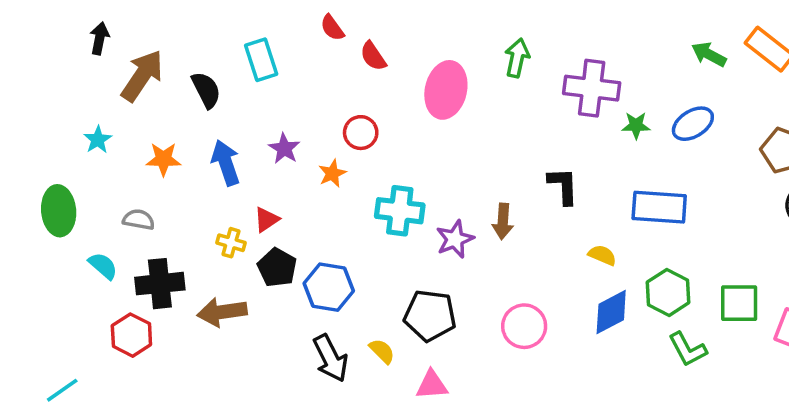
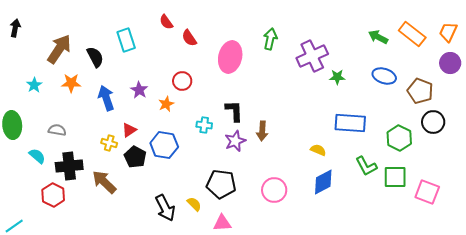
black arrow: (99, 38) -> (15, 28), moved
purple cross: (592, 88) -> (312, 56), turned -32
blue ellipse: (693, 124) -> (384, 76), moved, turned 50
orange star: (163, 159) -> (71, 83), moved
black L-shape: (563, 186) -> (234, 111), moved
cyan cross: (400, 211) -> (204, 125), size x0.6
blue hexagon: (329, 287) -> (164, 145), moved
green hexagon: (668, 292) -> (399, 138), moved
brown arrow: (222, 312) -> (104, 182), turned 52
green L-shape: (688, 349) -> (366, 166), moved

